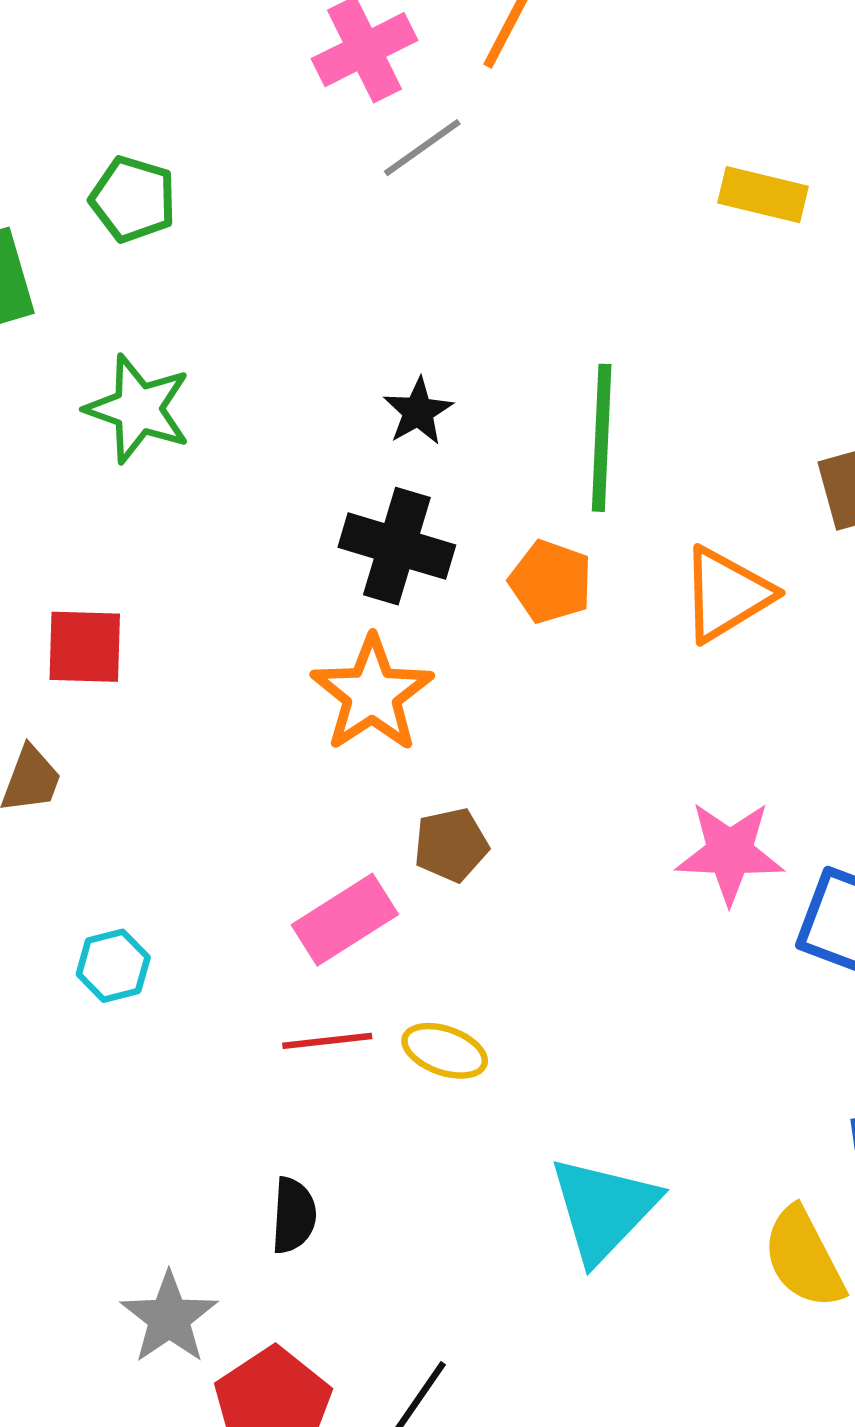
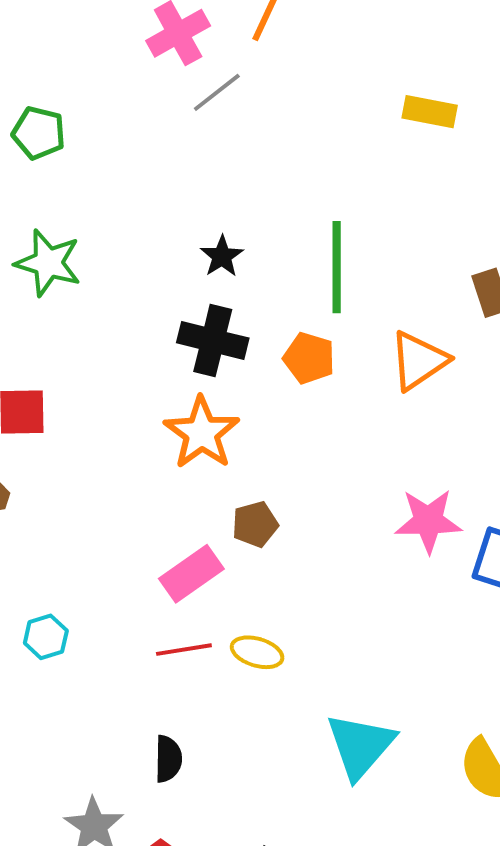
cyan hexagon: (113, 966) -> (46, 637), moved

